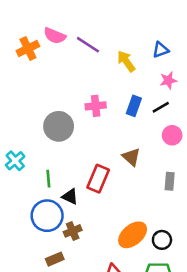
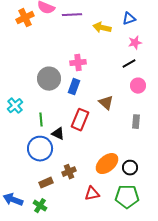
purple line: (88, 45) -> (72, 15), turned -36
yellow arrow: (126, 61) -> (102, 28), turned -42
blue rectangle: (134, 106) -> (74, 87), moved
brown cross: (73, 231) -> (69, 172), moved

